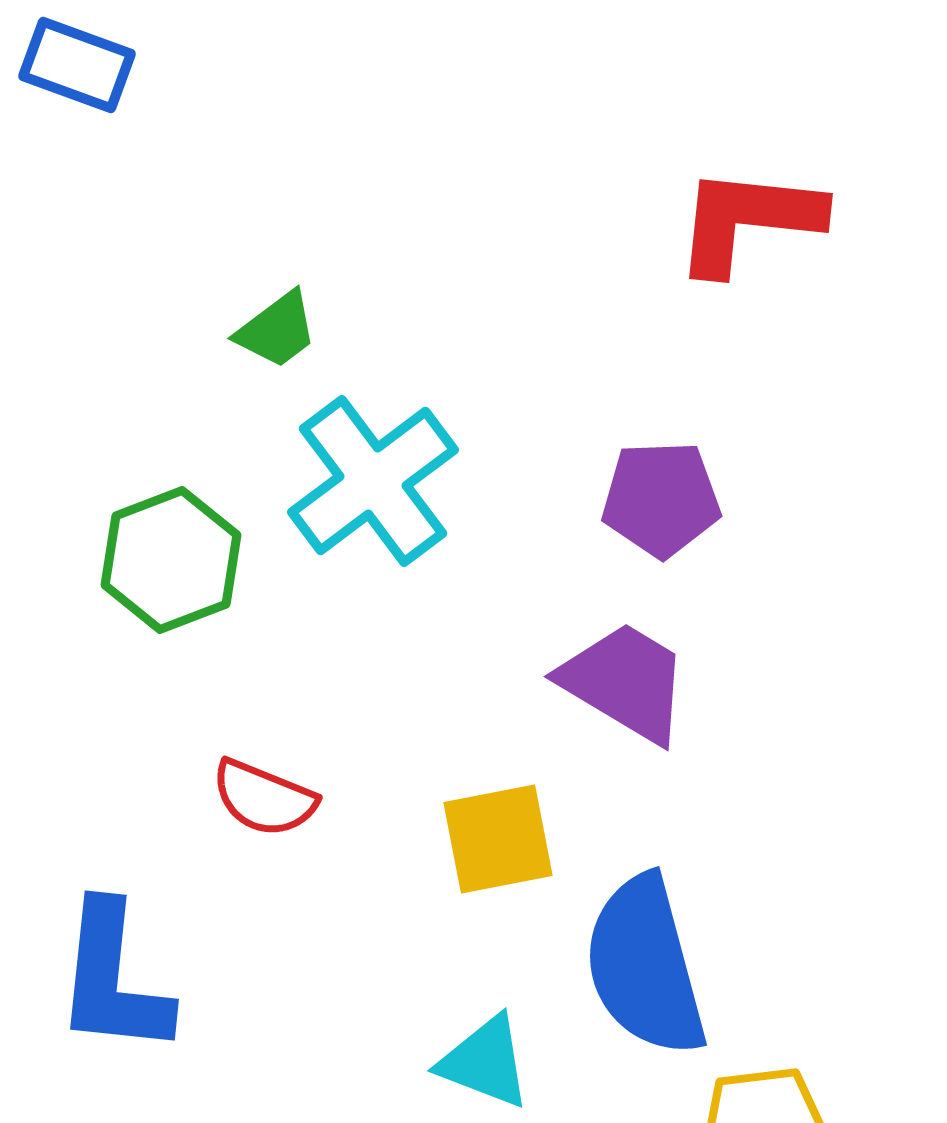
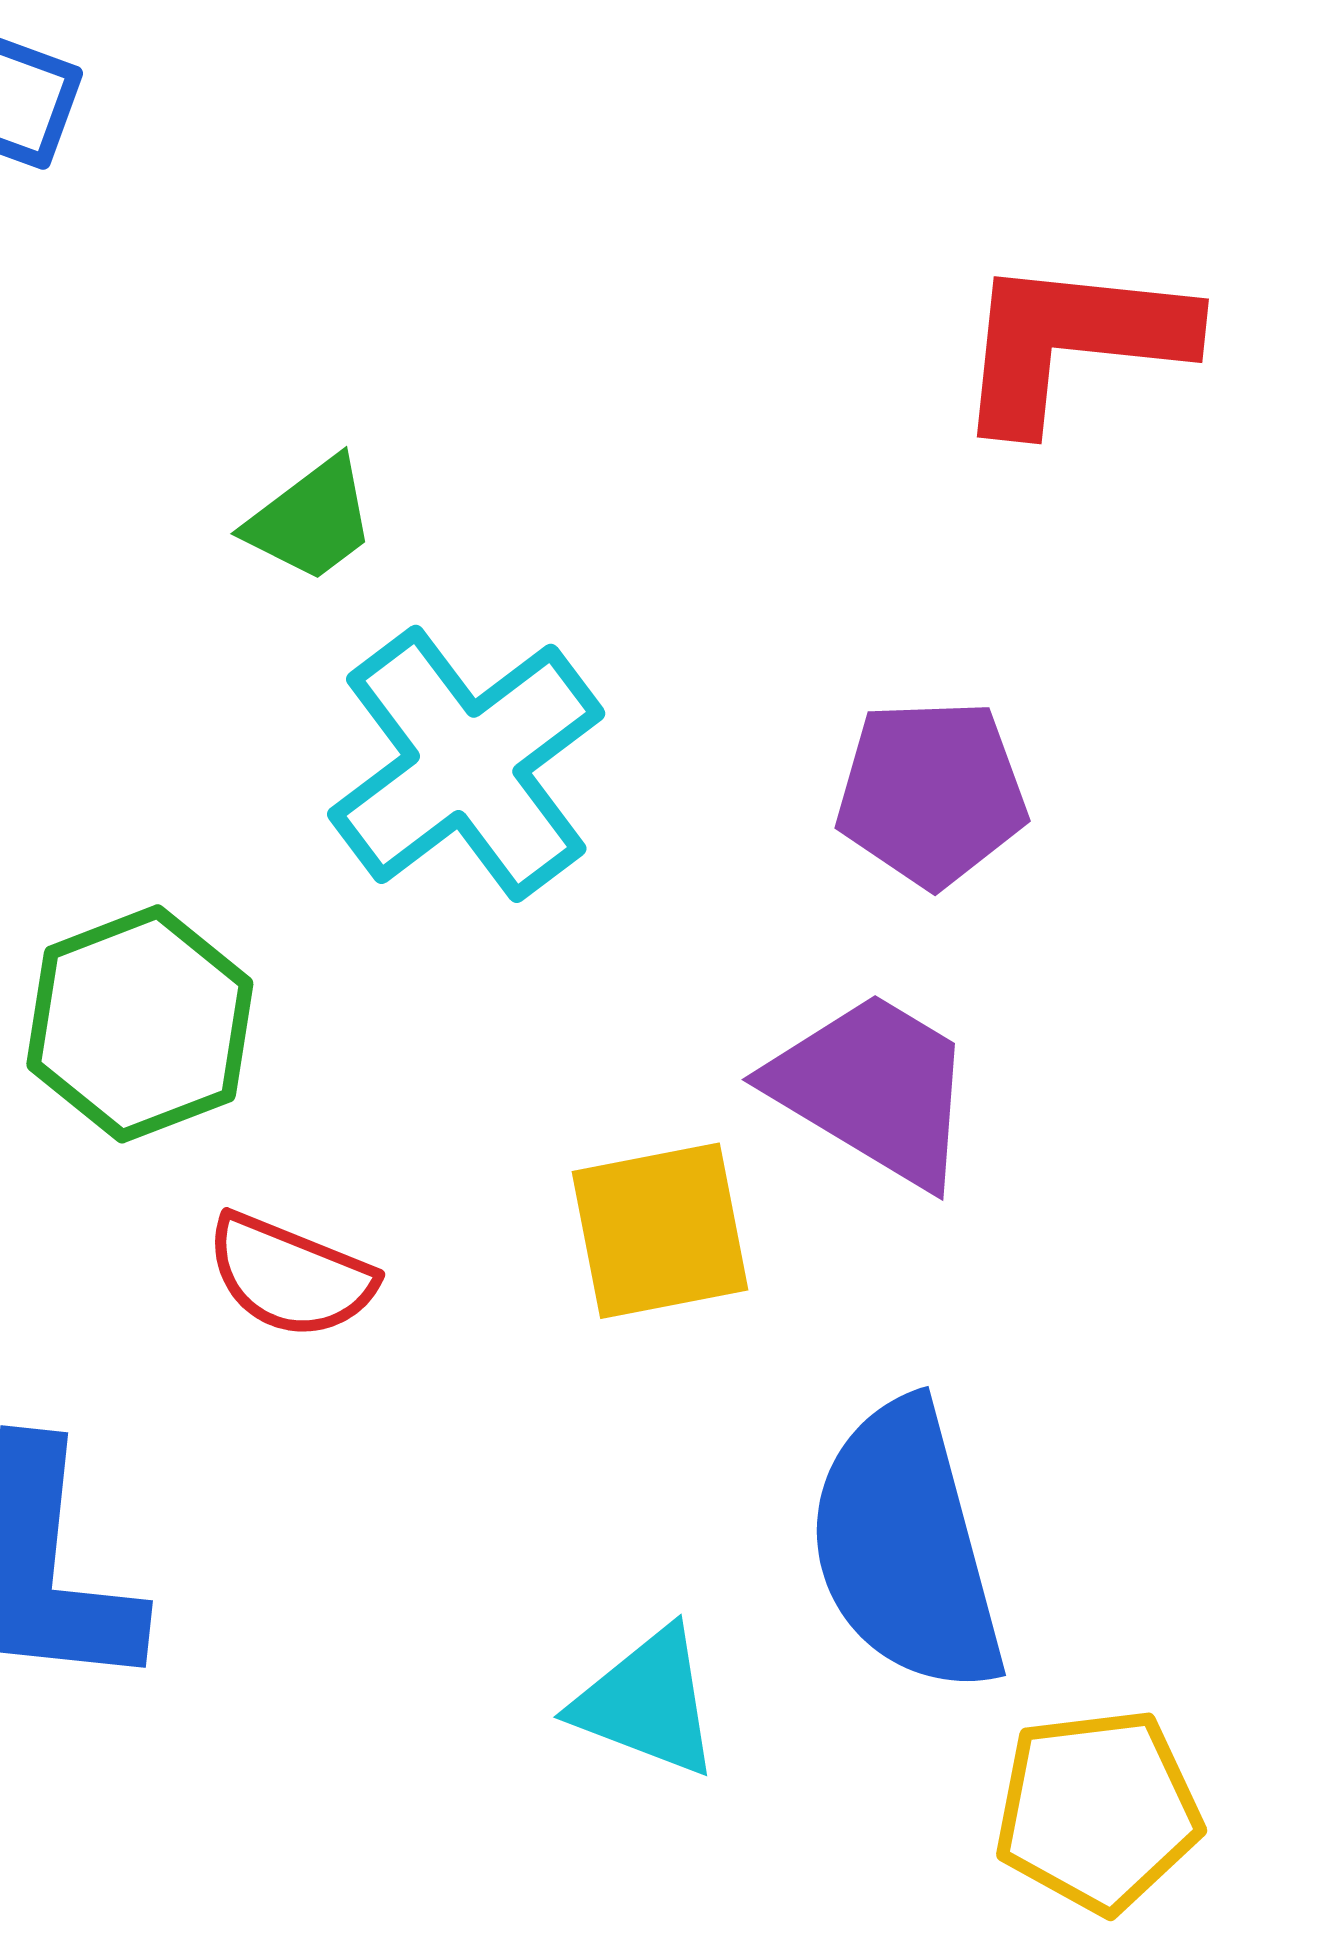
green hexagon: (171, 560) -> (140, 1024), moved
yellow square: (498, 839) -> (660, 1231), moved

